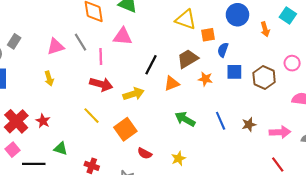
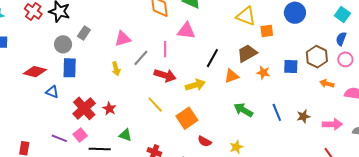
orange arrow: (265, 29) -> (327, 84), moved, turned 120
gray line: (81, 42) -> (141, 58), moved, turned 72
blue semicircle: (223, 50) -> (341, 39), moved
brown hexagon: (264, 78) -> (317, 57), moved

